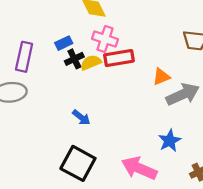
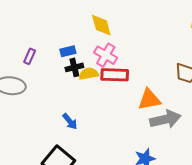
purple rectangle: (24, 57) -> (30, 56), size x0.6
orange triangle: (161, 77) -> (149, 100), size x1.4

